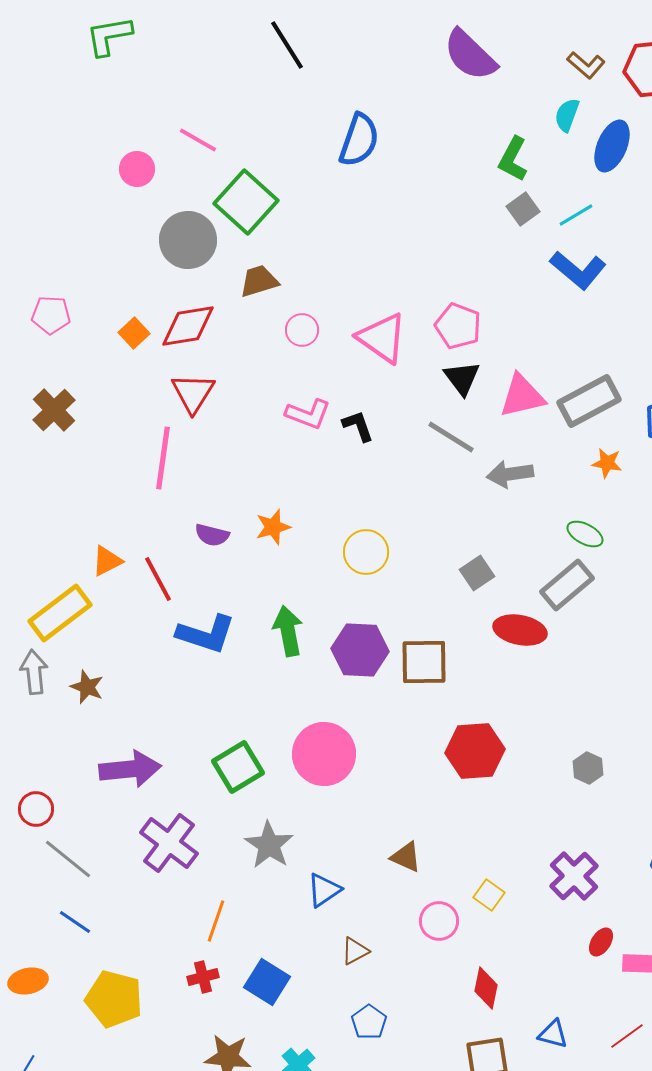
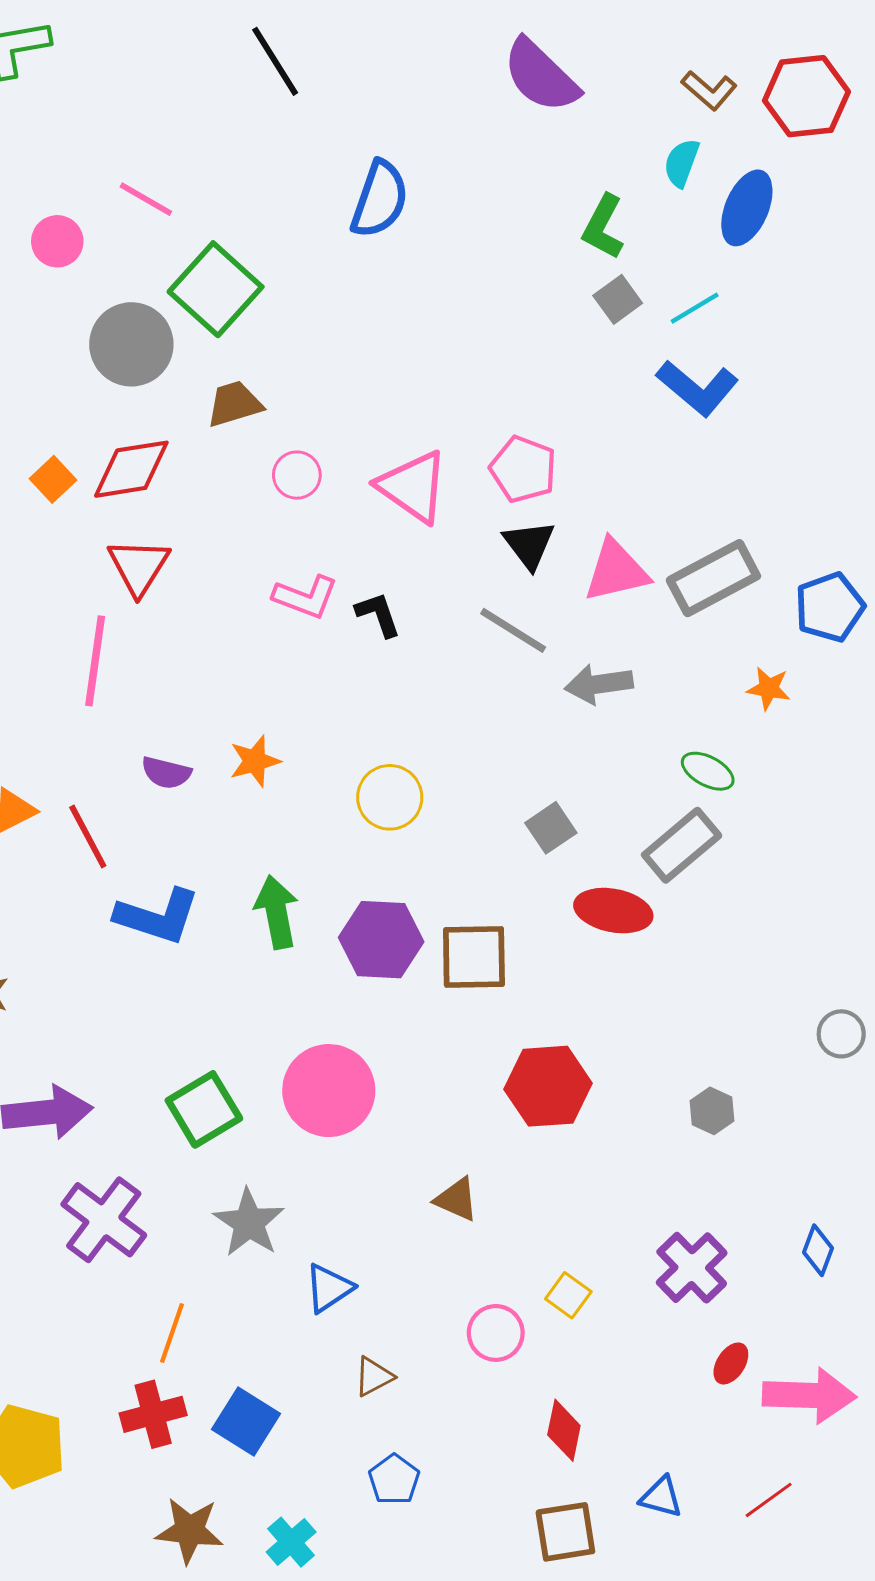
orange star: (607, 463) -> (769, 688), moved
brown triangle: (406, 857) -> (457, 1199), moved
red cross: (203, 977) -> (153, 1414), size x1.4

